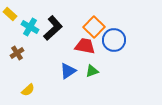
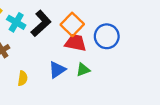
orange square: (94, 27) -> (72, 24), moved
yellow semicircle: (28, 90) -> (23, 78), moved, turned -40

